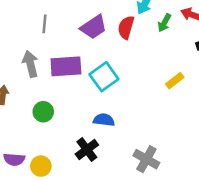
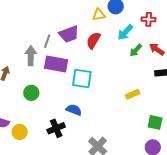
gray line: (44, 24) -> (47, 41), moved
purple trapezoid: (94, 27) -> (69, 34), moved
red semicircle: (126, 27) -> (93, 40), moved
cyan square: (104, 77) -> (82, 78), turned 30

